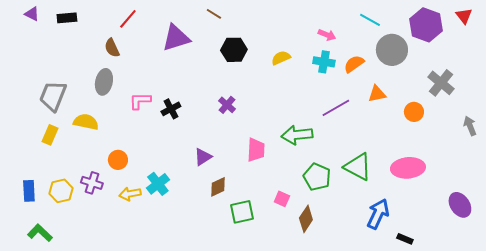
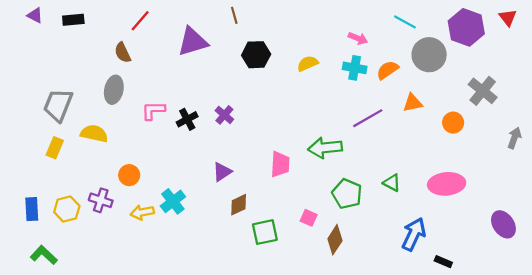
brown line: (214, 14) -> (234, 15), turned 42
purple cross: (227, 105) -> (224, 115), moved
gray arrow: (470, 126) -> (514, 138), turned 42
green triangle: (358, 167) -> (392, 183), size x0.6

